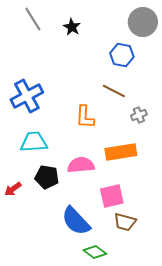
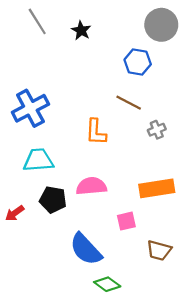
orange rectangle: (121, 152) -> (157, 188), moved
pink square: (112, 196) -> (126, 221), size x0.7
brown trapezoid: (125, 222) -> (159, 250), moved

